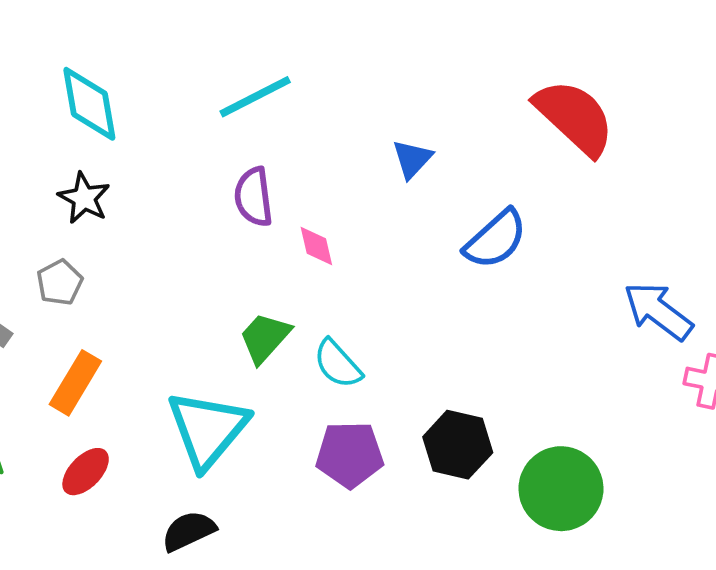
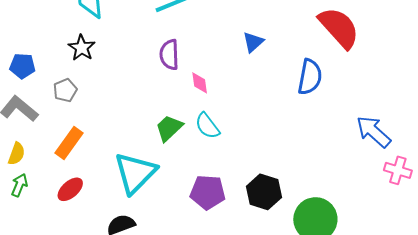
blue semicircle: (496, 239) -> (310, 77), moved, turned -42
cyan semicircle: (338, 364) -> (207, 126), moved

